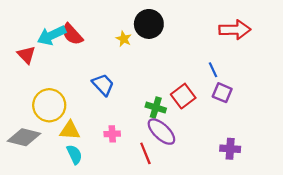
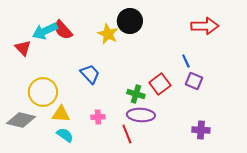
yellow star: (124, 39) -> (108, 34), size x1.5
purple ellipse: (161, 132) -> (141, 115), turned -40
cyan semicircle: (74, 154) -> (65, 135), turned -30

